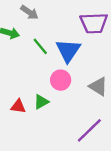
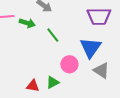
blue triangle: (68, 51) -> (91, 48), moved

